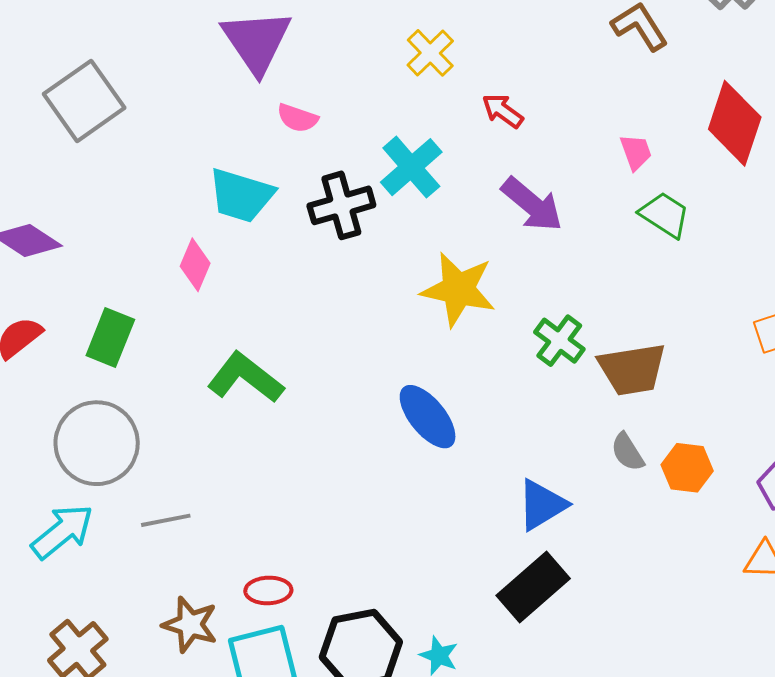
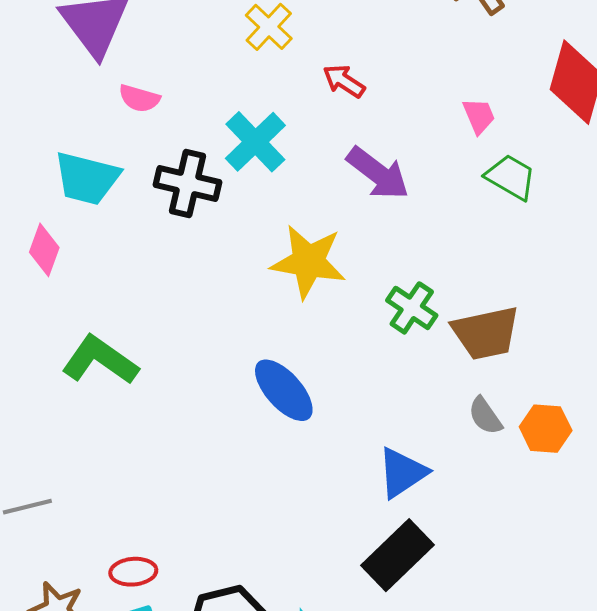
black cross: (341, 205) -> (187, 184), turned 32

